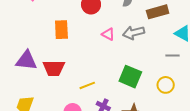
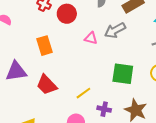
purple triangle: (26, 60) -> (16, 71), moved
red trapezoid: (54, 68) -> (47, 85), turned 60

